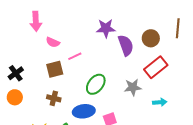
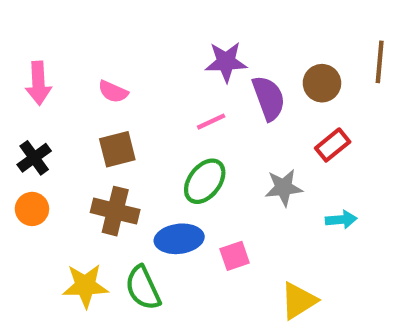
pink arrow: (36, 21) -> (38, 83), moved
pink line: (75, 56) -> (211, 122), moved
red rectangle: (156, 67) -> (333, 145), size x0.7
brown cross: (54, 98) -> (115, 211), size x1.5

